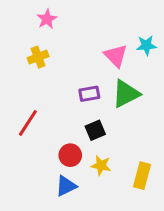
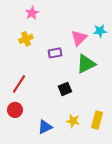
pink triangle: (116, 56) -> (79, 38), turned 30
purple rectangle: (89, 94) -> (55, 53), moved
red circle: (70, 155) -> (15, 110), moved
yellow star: (101, 165) -> (73, 121), moved

